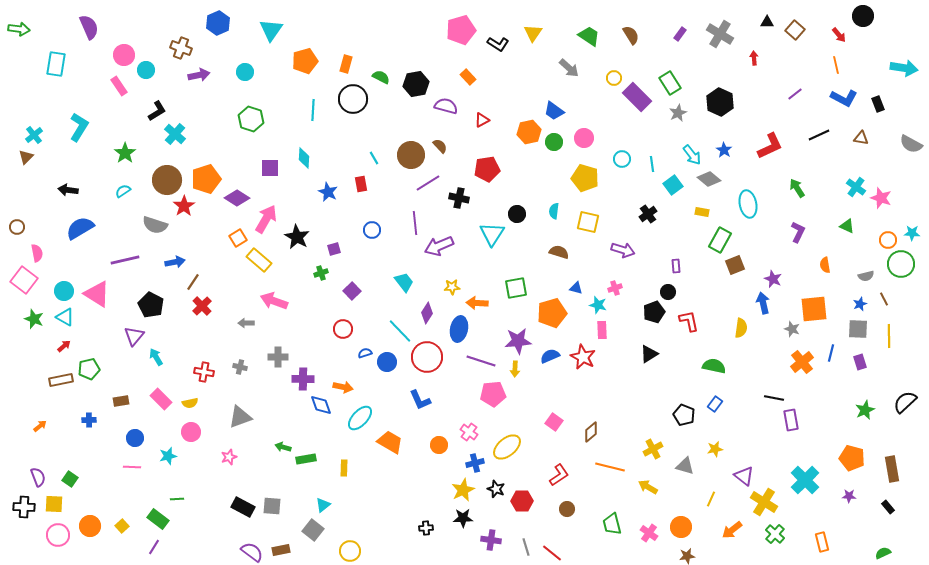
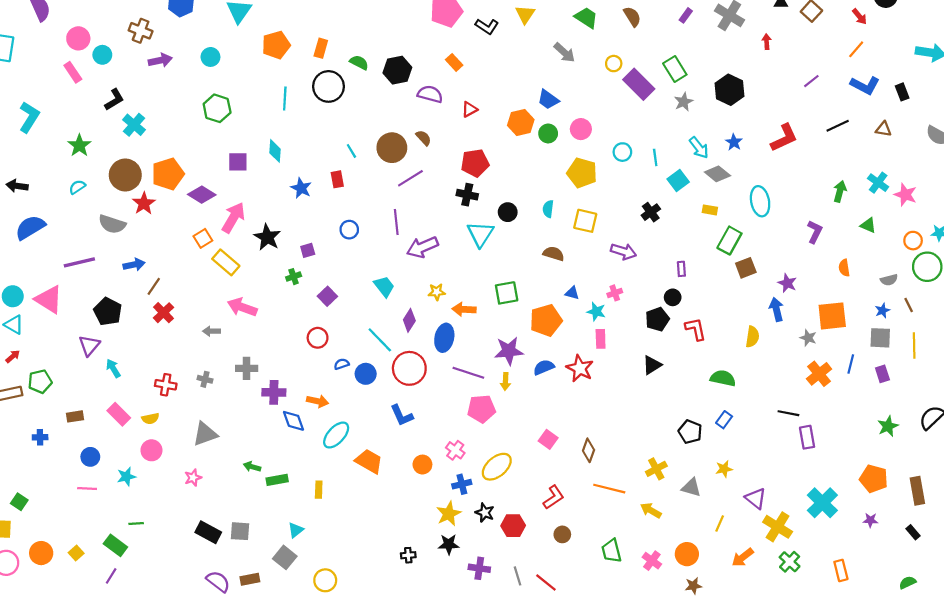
orange line: (836, 65) -> (856, 49), turned 54
green arrow: (797, 188) -> (840, 191), moved, turned 48
black cross: (459, 198) -> (467, 195), moved
brown diamond: (591, 432) -> (589, 450), turned -30

